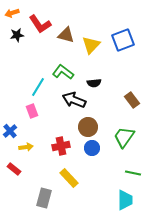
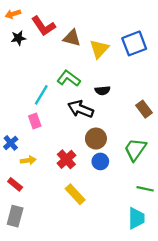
red cross: (61, 146) -> (66, 159), turned -30
gray rectangle: (44, 198) -> (15, 216), moved

